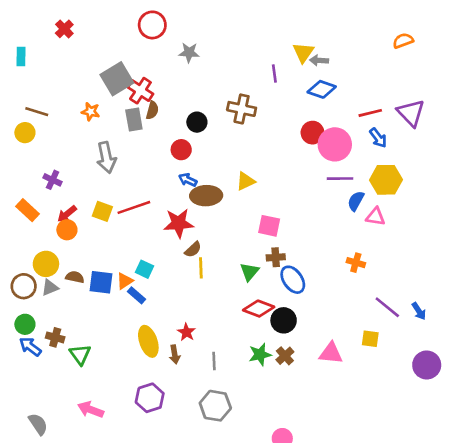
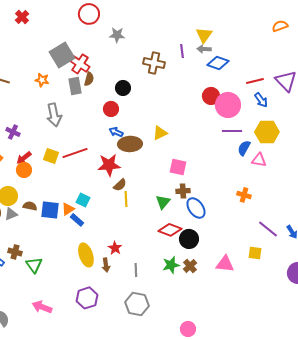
gray arrow: (319, 60) -> (204, 49), moved
brown cross: (242, 109) -> (154, 63), moved

